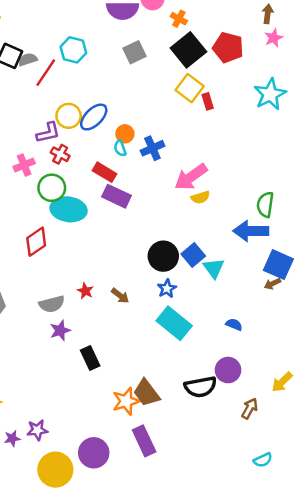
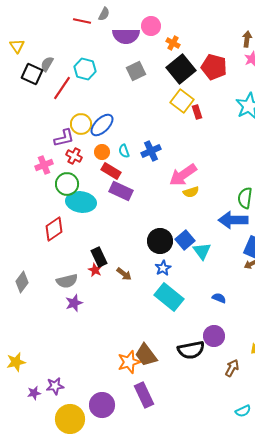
gray semicircle: (28, 59) -> (47, 64), moved, turned -42
orange circle: (125, 134) -> (102, 152), moved
black rectangle: (90, 358) -> (99, 257), moved

